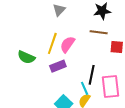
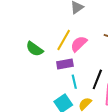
cyan line: (85, 88) -> (74, 82), moved

